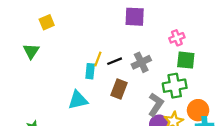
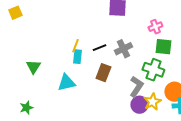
yellow square: (47, 22) -> (15, 13), moved
green triangle: (31, 51) -> (33, 67), moved
yellow line: (98, 59) -> (75, 46), moved
green cross: (175, 86) -> (153, 70), turned 30

